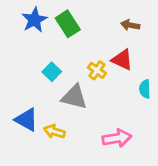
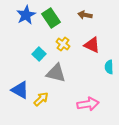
brown arrow: (130, 25) -> (85, 15), moved
yellow cross: (97, 70) -> (63, 44), moved
yellow arrow: (54, 132) -> (41, 99), turned 119

